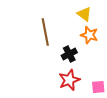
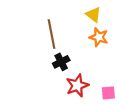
black cross: (69, 54) -> (61, 62), moved

